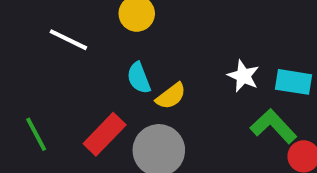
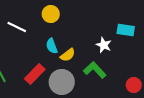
cyan rectangle: (294, 82) -> (126, 30), moved
green L-shape: (273, 126) -> (95, 70), moved

